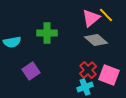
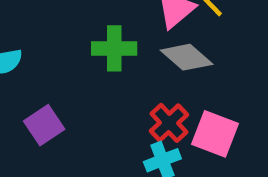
green cross: (47, 33) -> (114, 48), moved

